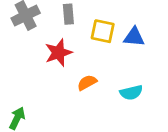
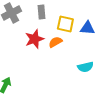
orange semicircle: (87, 83) -> (55, 42), moved

